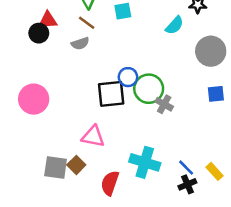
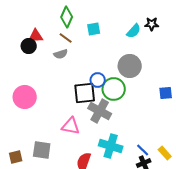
cyan semicircle: (175, 25) -> (134, 31), moved
gray circle: (211, 51) -> (130, 66), moved
gray cross: (164, 104) -> (100, 111), moved, size x1.6
brown square: (76, 165) -> (16, 157), moved, turned 32

